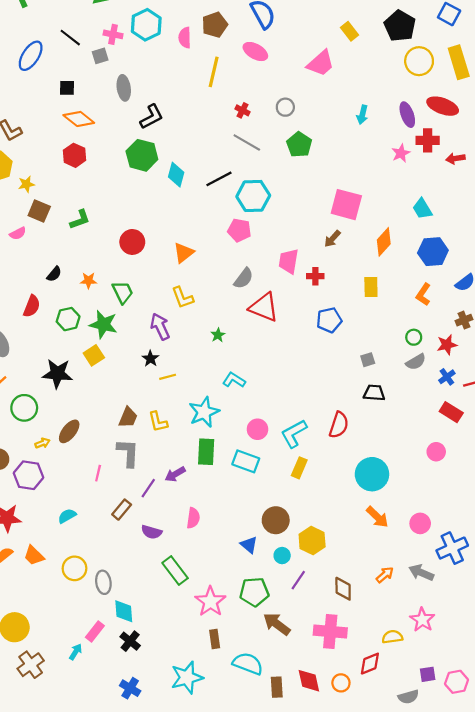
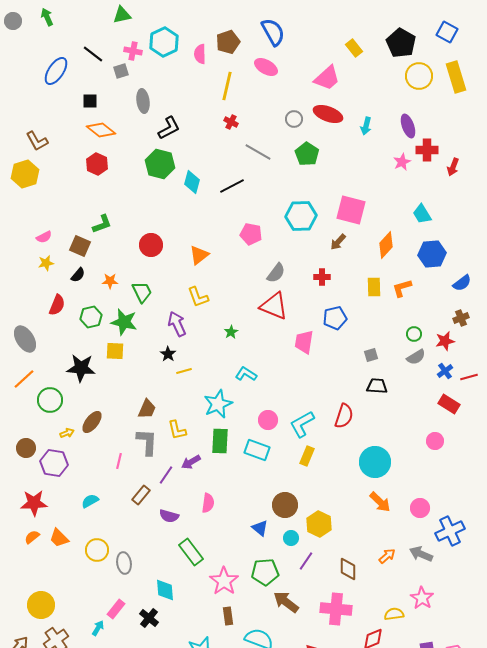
red ellipse: (443, 106) -> (328, 114), moved
red cross: (243, 110) -> (231, 122), moved
red arrow: (455, 159) -> (453, 167), turned -60
yellow star: (26, 184) -> (46, 263), moved
cyan hexagon: (253, 196) -> (301, 216), moved
brown square: (39, 211) -> (80, 246), moved
pink trapezoid: (289, 261) -> (304, 342), moved
gray semicircle: (244, 278) -> (276, 273), moved
orange L-shape: (423, 294) -> (402, 288), moved, turned 40
yellow square: (94, 355) -> (115, 351), turned 36
yellow L-shape: (158, 422) -> (177, 430), moved
cyan diamond: (124, 611) -> (165, 590), moved

